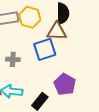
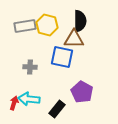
blue square: (45, 49) -> (62, 57), turned 30

